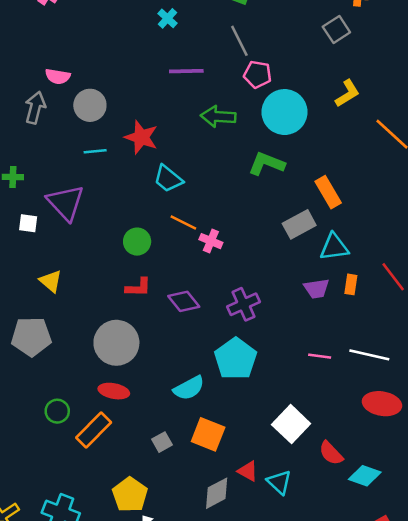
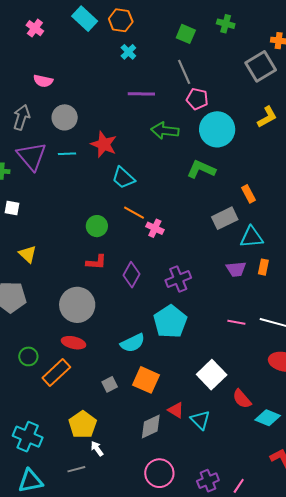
gray square: (336, 29) -> (261, 66), size x1.4
pink semicircle: (58, 76) -> (43, 81), moved
orange rectangle: (328, 192) -> (249, 194), size x0.7
purple triangle: (66, 203) -> (32, 156), moved
purple diamond: (184, 301) -> (131, 275), turned 65

